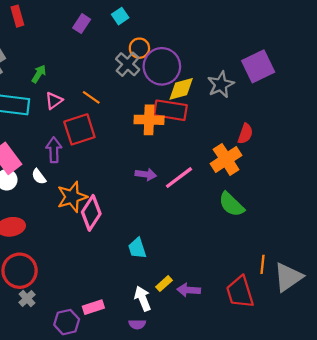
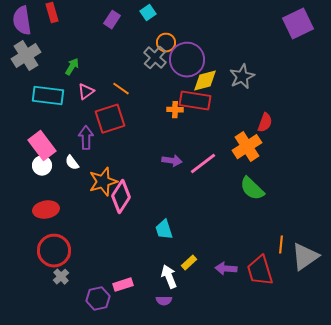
purple square: (258, 66) -> (298, 24), moved
orange cross: (149, 120) -> (175, 110), size x0.6
purple arrow: (189, 290) -> (226, 269), moved

